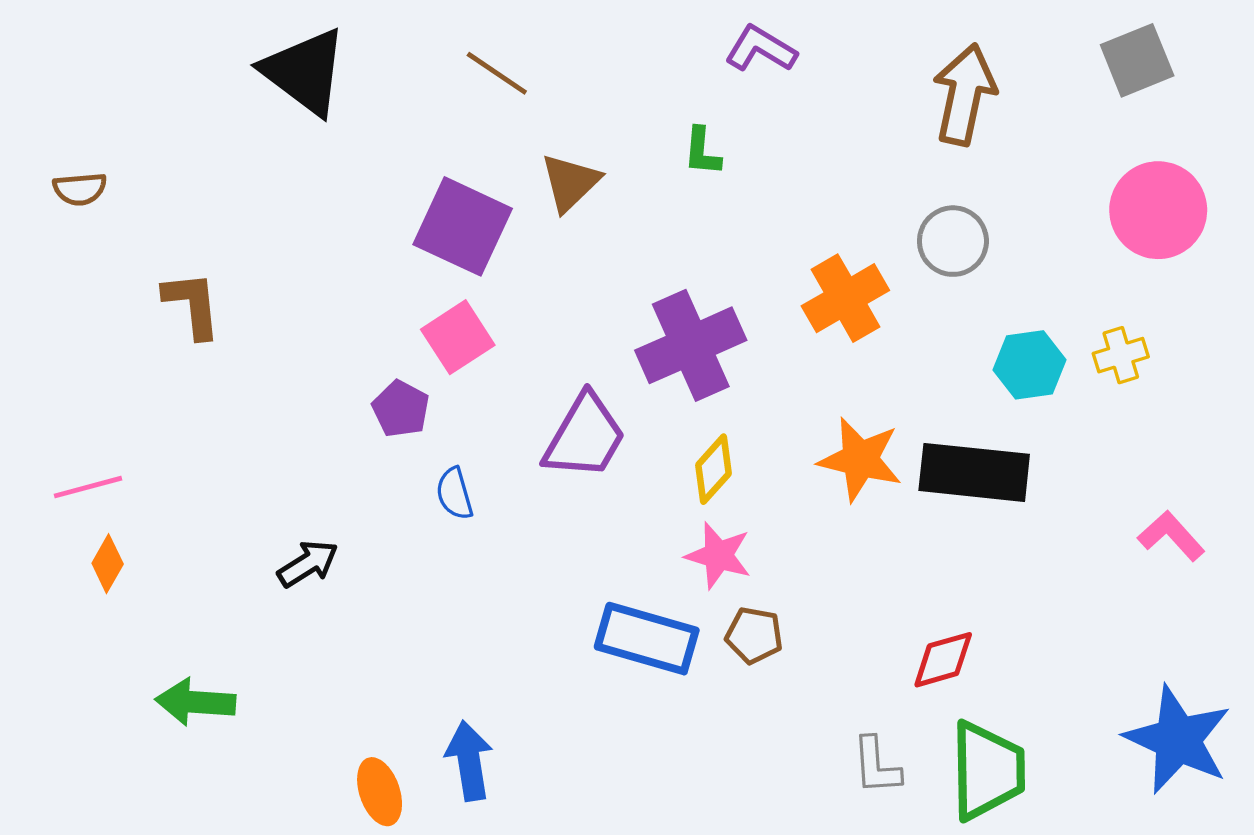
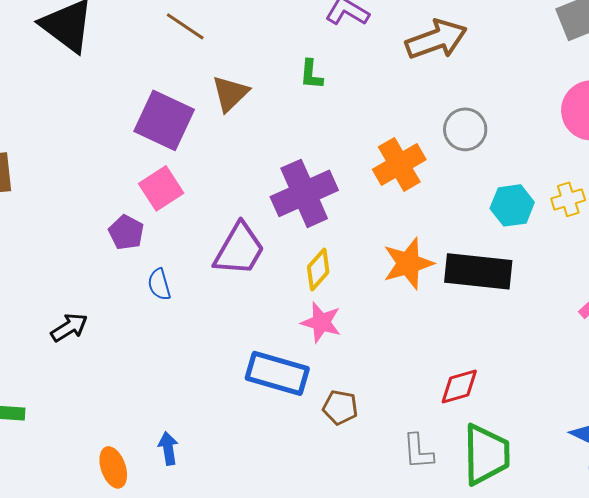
brown arrow: (964, 94) -> (436, 39), moved, turned 58
orange star: (860, 459) -> (408, 263), turned -30
brown pentagon: (754, 635) -> (340, 407), moved
blue arrow: (469, 761) -> (168, 448), size x0.7

